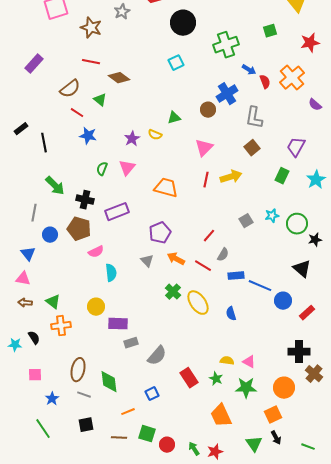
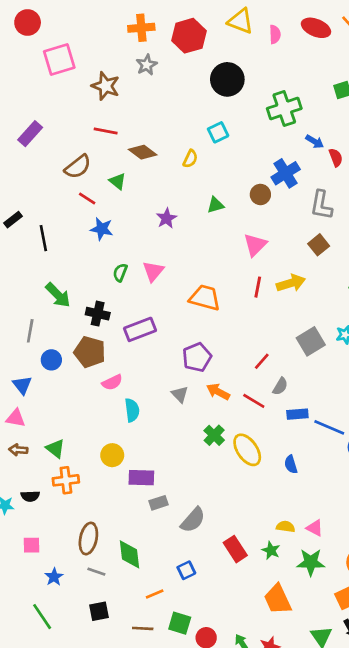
yellow semicircle: (155, 135) -> (190, 159), moved, turned -88
purple star: (132, 139) -> (166, 218), moved
gray square: (246, 221) -> (311, 341), size x1.5
black semicircle: (34, 338) -> (30, 496), turned 120

